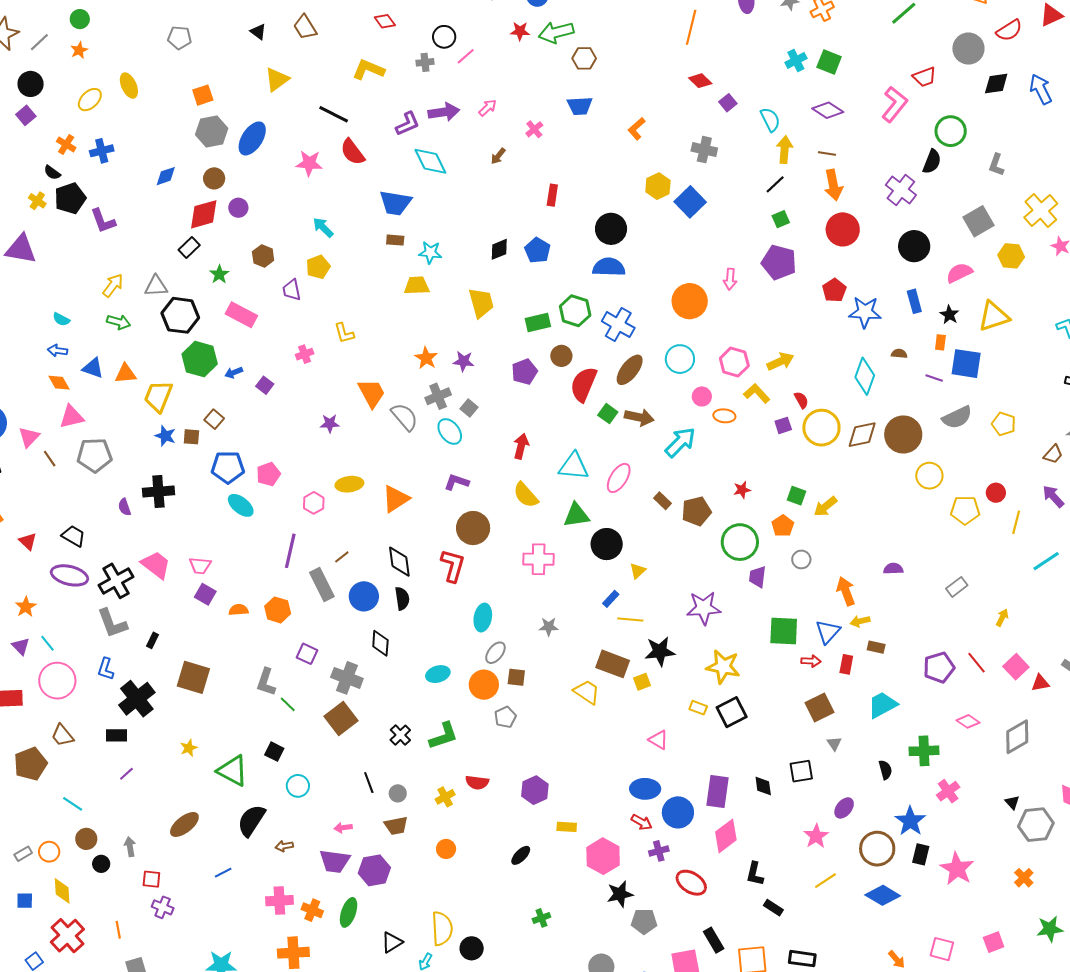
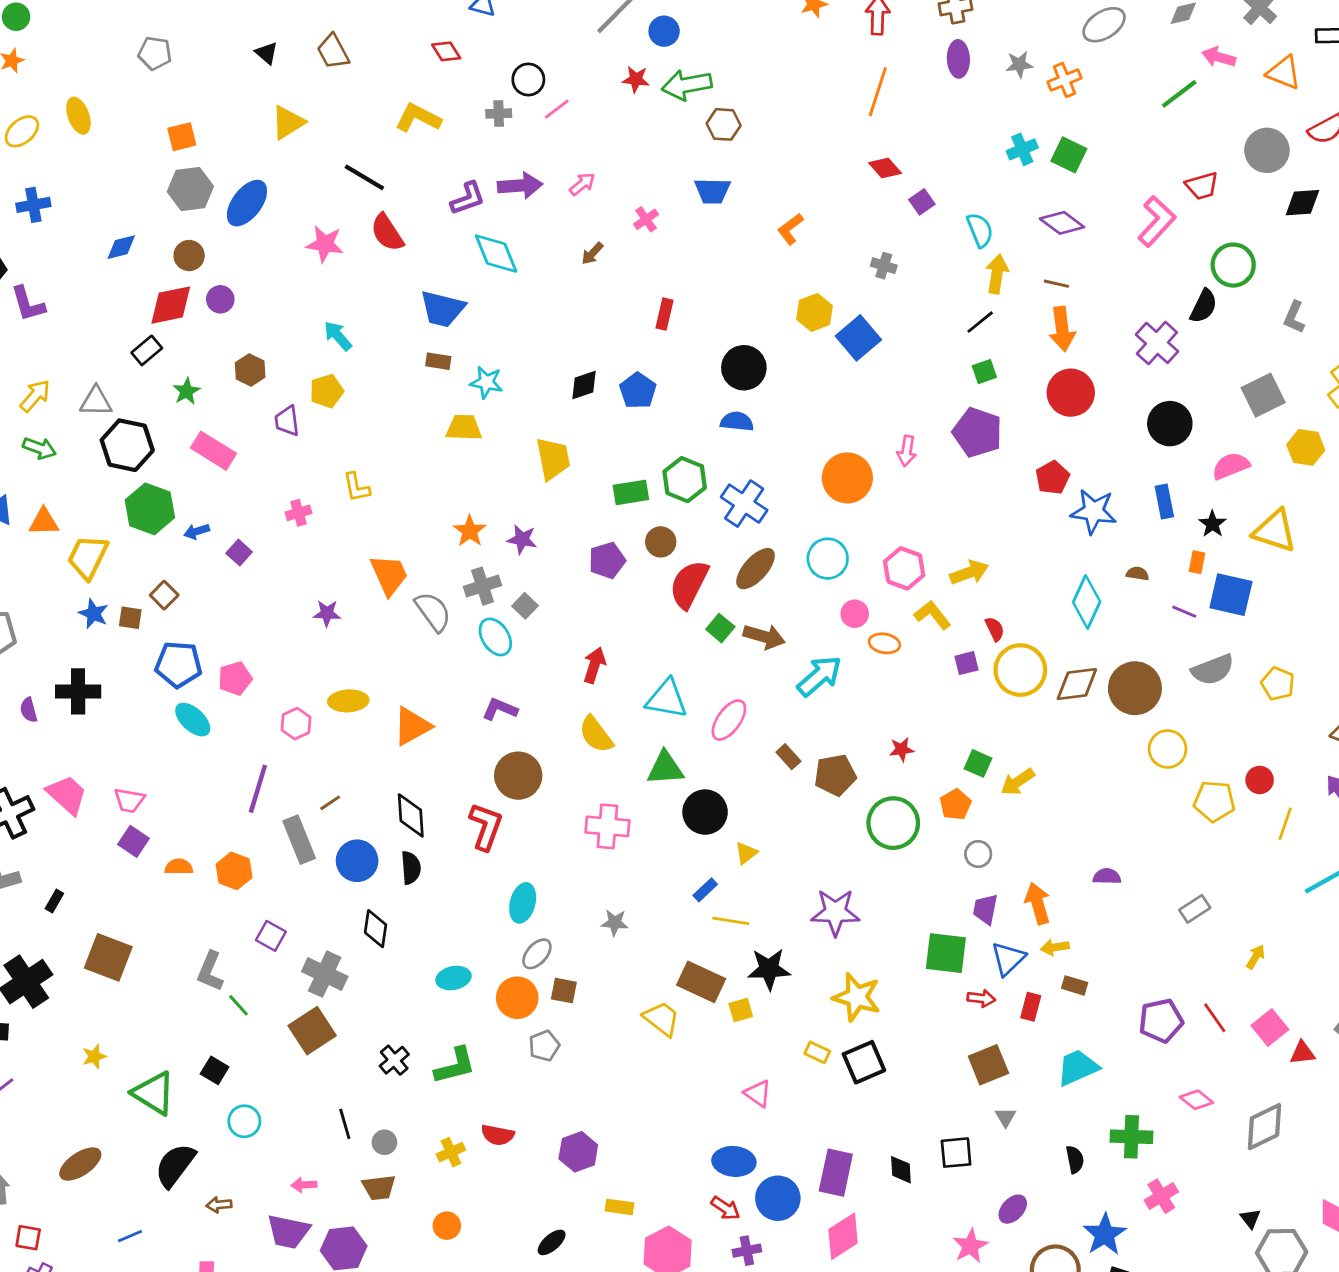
gray cross: (704, 150) -> (884, 266), size x0.7
blue semicircle: (609, 267) -> (737, 422), size x0.7
yellow triangle: (994, 316) -> (1275, 531), turned 32
purple trapezoid: (758, 577) -> (985, 909), moved

